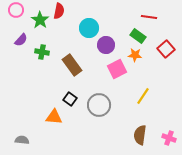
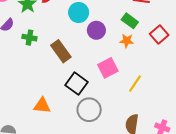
pink square: (117, 69) -> (108, 68), moved
black square: (70, 99) -> (77, 84), moved, size x1.5
gray circle: (99, 105) -> (89, 110), moved

